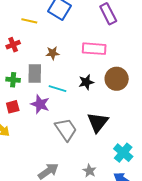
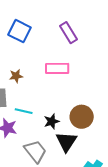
brown circle: (117, 79) -> (82, 117), moved
black star: (86, 82) -> (52, 121), moved

